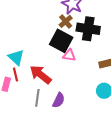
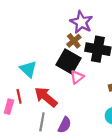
pink triangle: (69, 55) -> (77, 77), turned -48
cyan triangle: (16, 57) -> (28, 69), moved

